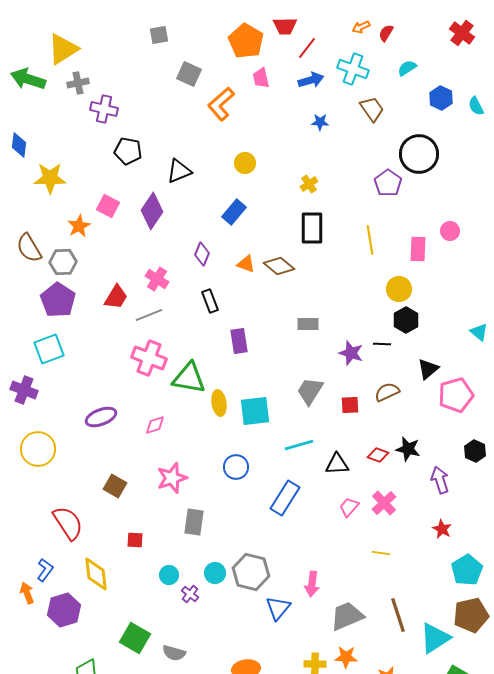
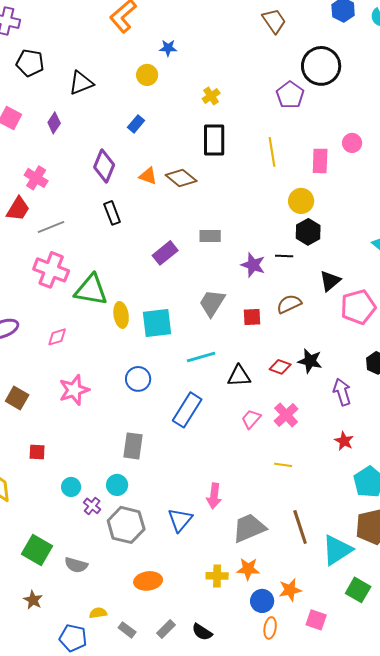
blue star: (320, 122) -> (168, 48), moved
purple diamond: (152, 211) -> (54, 123), size x0.6
blue rectangle: (234, 212) -> (136, 124), size x0.7
purple diamond: (202, 254) -> (104, 166), size x1.4
pink cross: (157, 279) -> (36, 178), moved
purple rectangle: (239, 341) -> (165, 253), moved, turned 60
gray rectangle: (194, 522) -> (133, 446), moved
gray hexagon: (251, 572) -> (126, 525), moved

